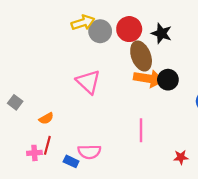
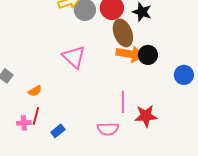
pink semicircle: (89, 152) -> (108, 129), moved
red star: (181, 157) -> (146, 116), moved, size x1.6
blue rectangle: (71, 161) -> (58, 131), turned -64

